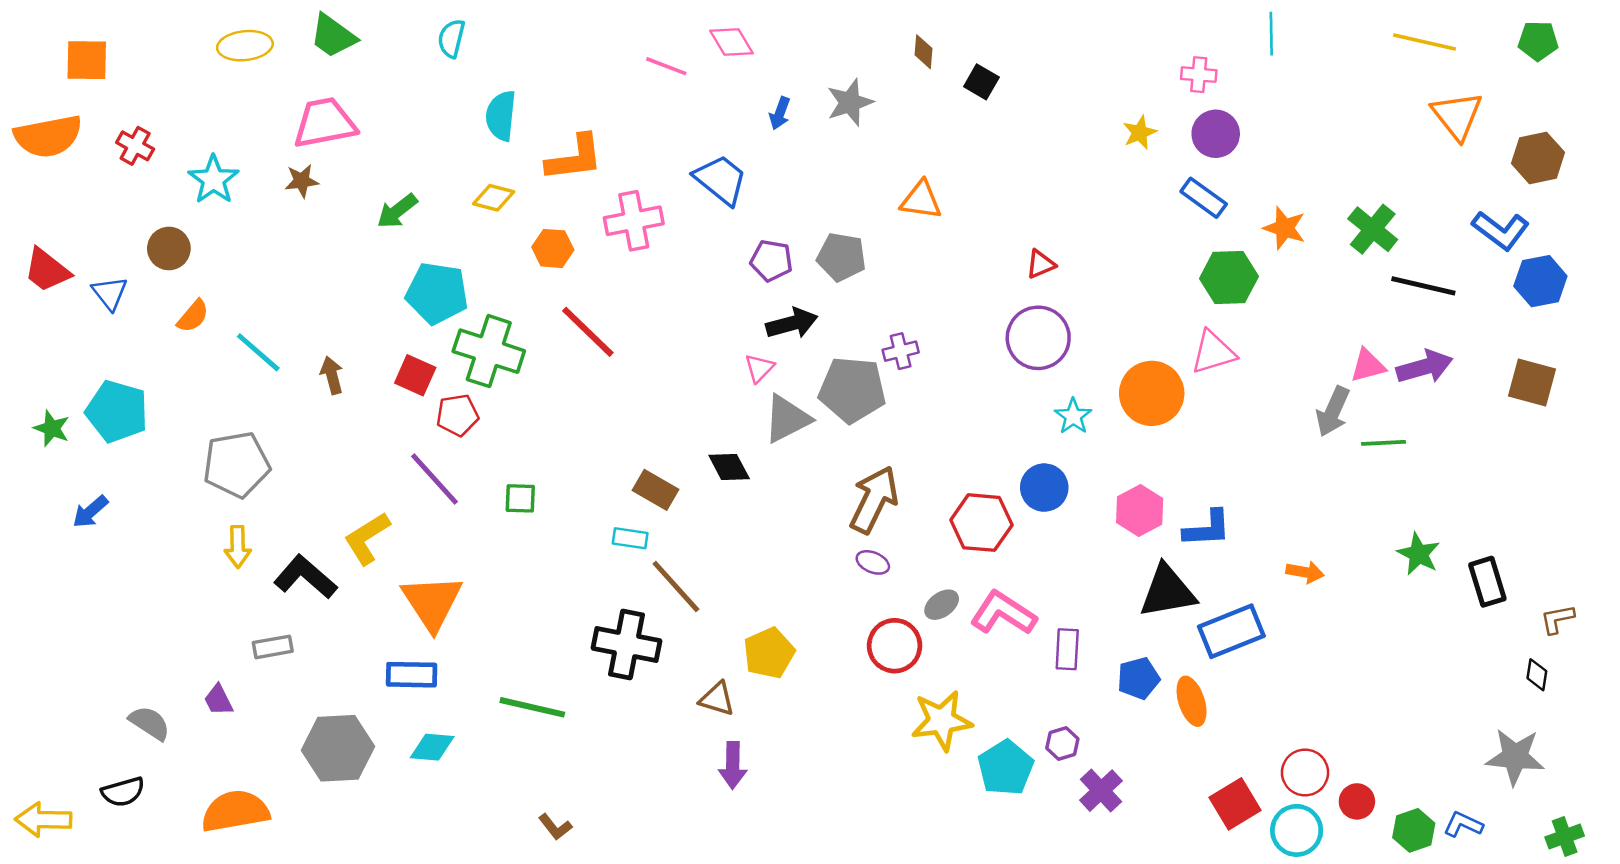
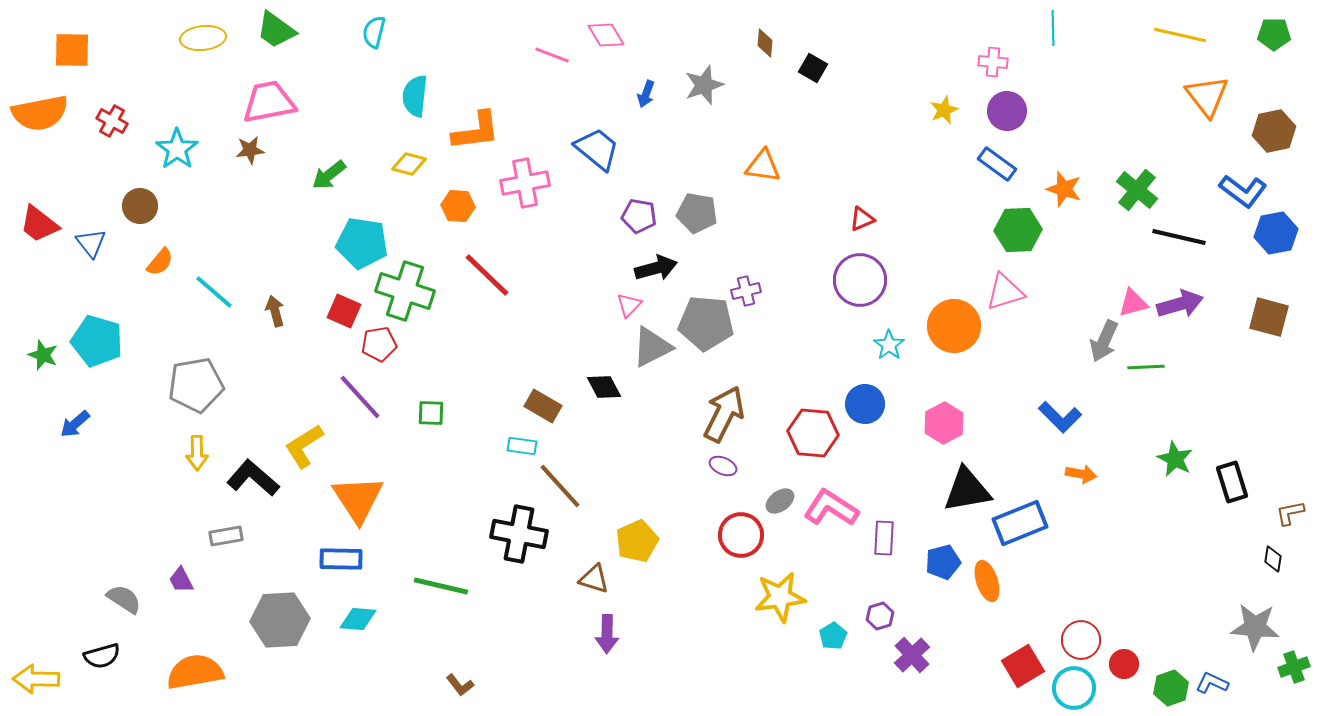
blue L-shape: (1207, 529) -> (1060, 417), moved, turned 48
cyan pentagon: (1006, 768) -> (833, 636), size x0.6
green cross: (1565, 836) -> (1294, 667), moved

